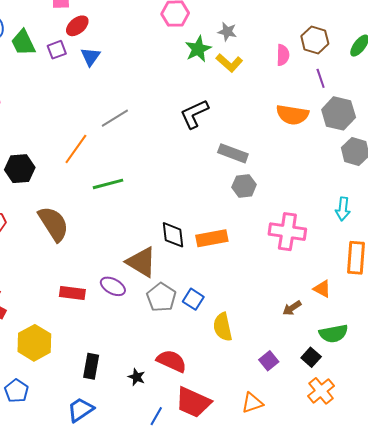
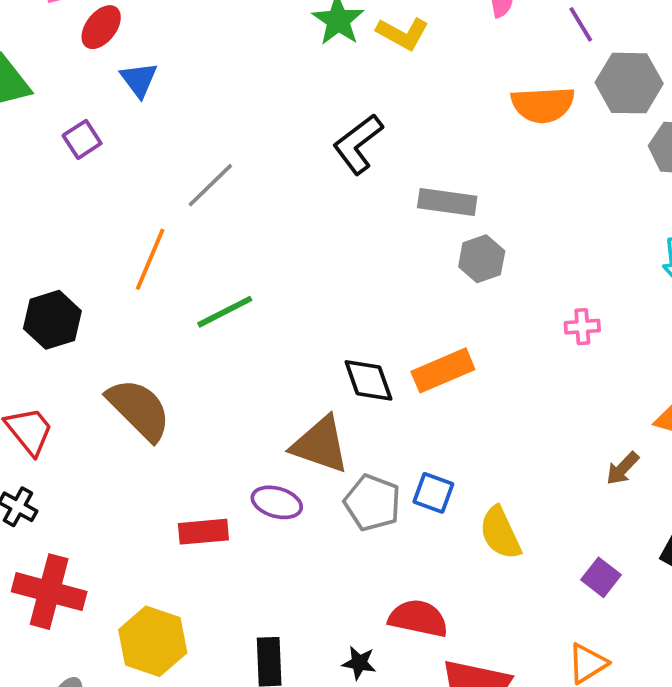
purple square: (57, 50) -> (82, 139), moved
pink cross: (287, 232) -> (582, 327), size x0.5

